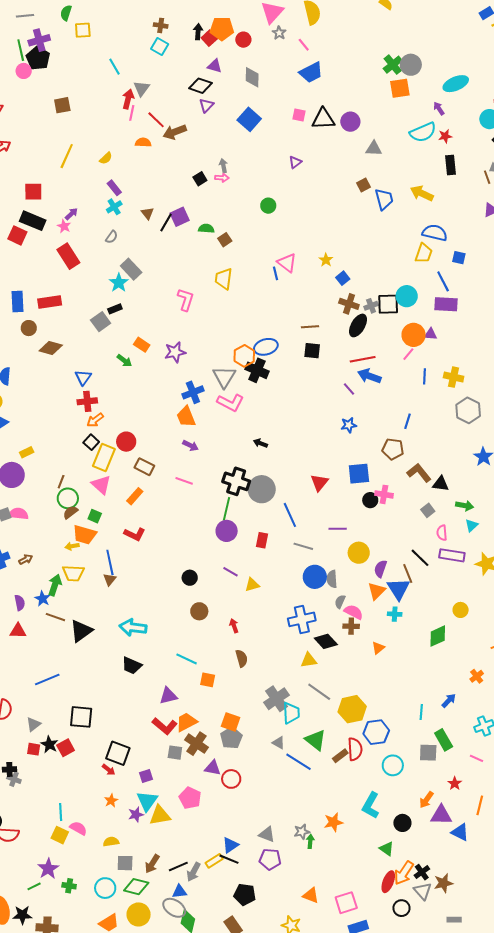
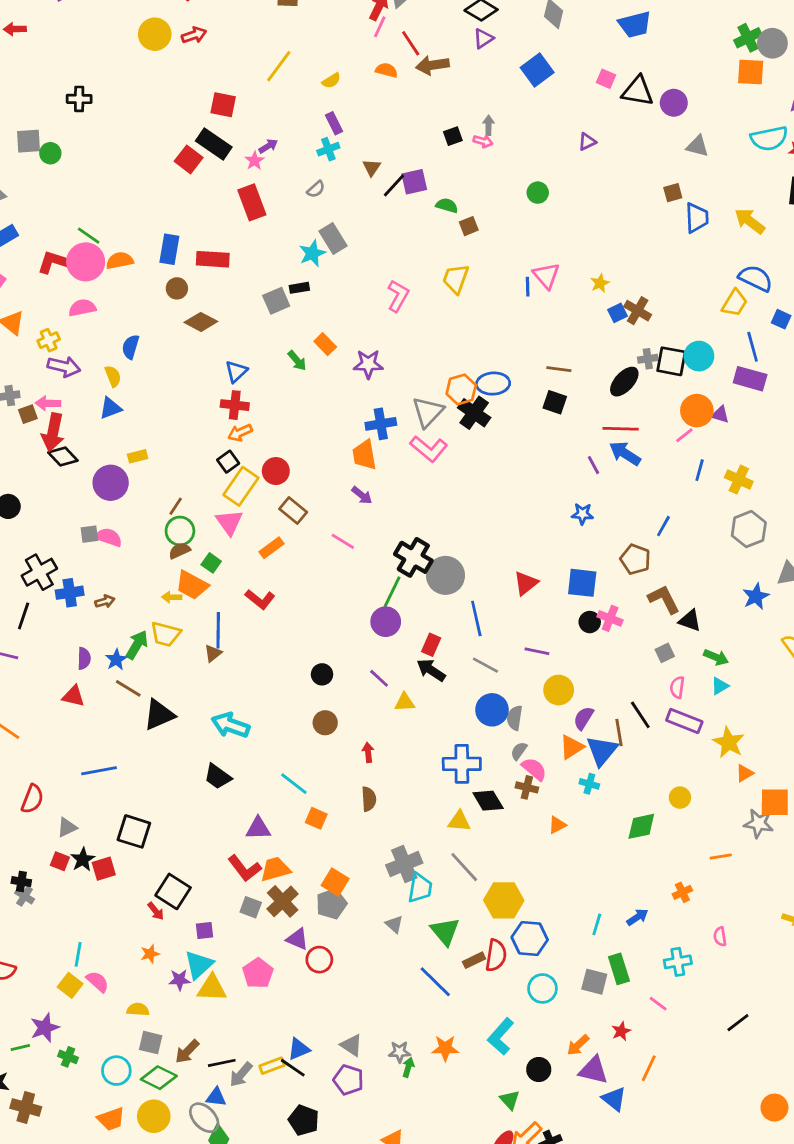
brown cross: (349, 304) -> (638, 311), moved
black arrow: (260, 443) -> (431, 670), moved, size x1.5
blue line: (298, 762) -> (435, 982), moved

